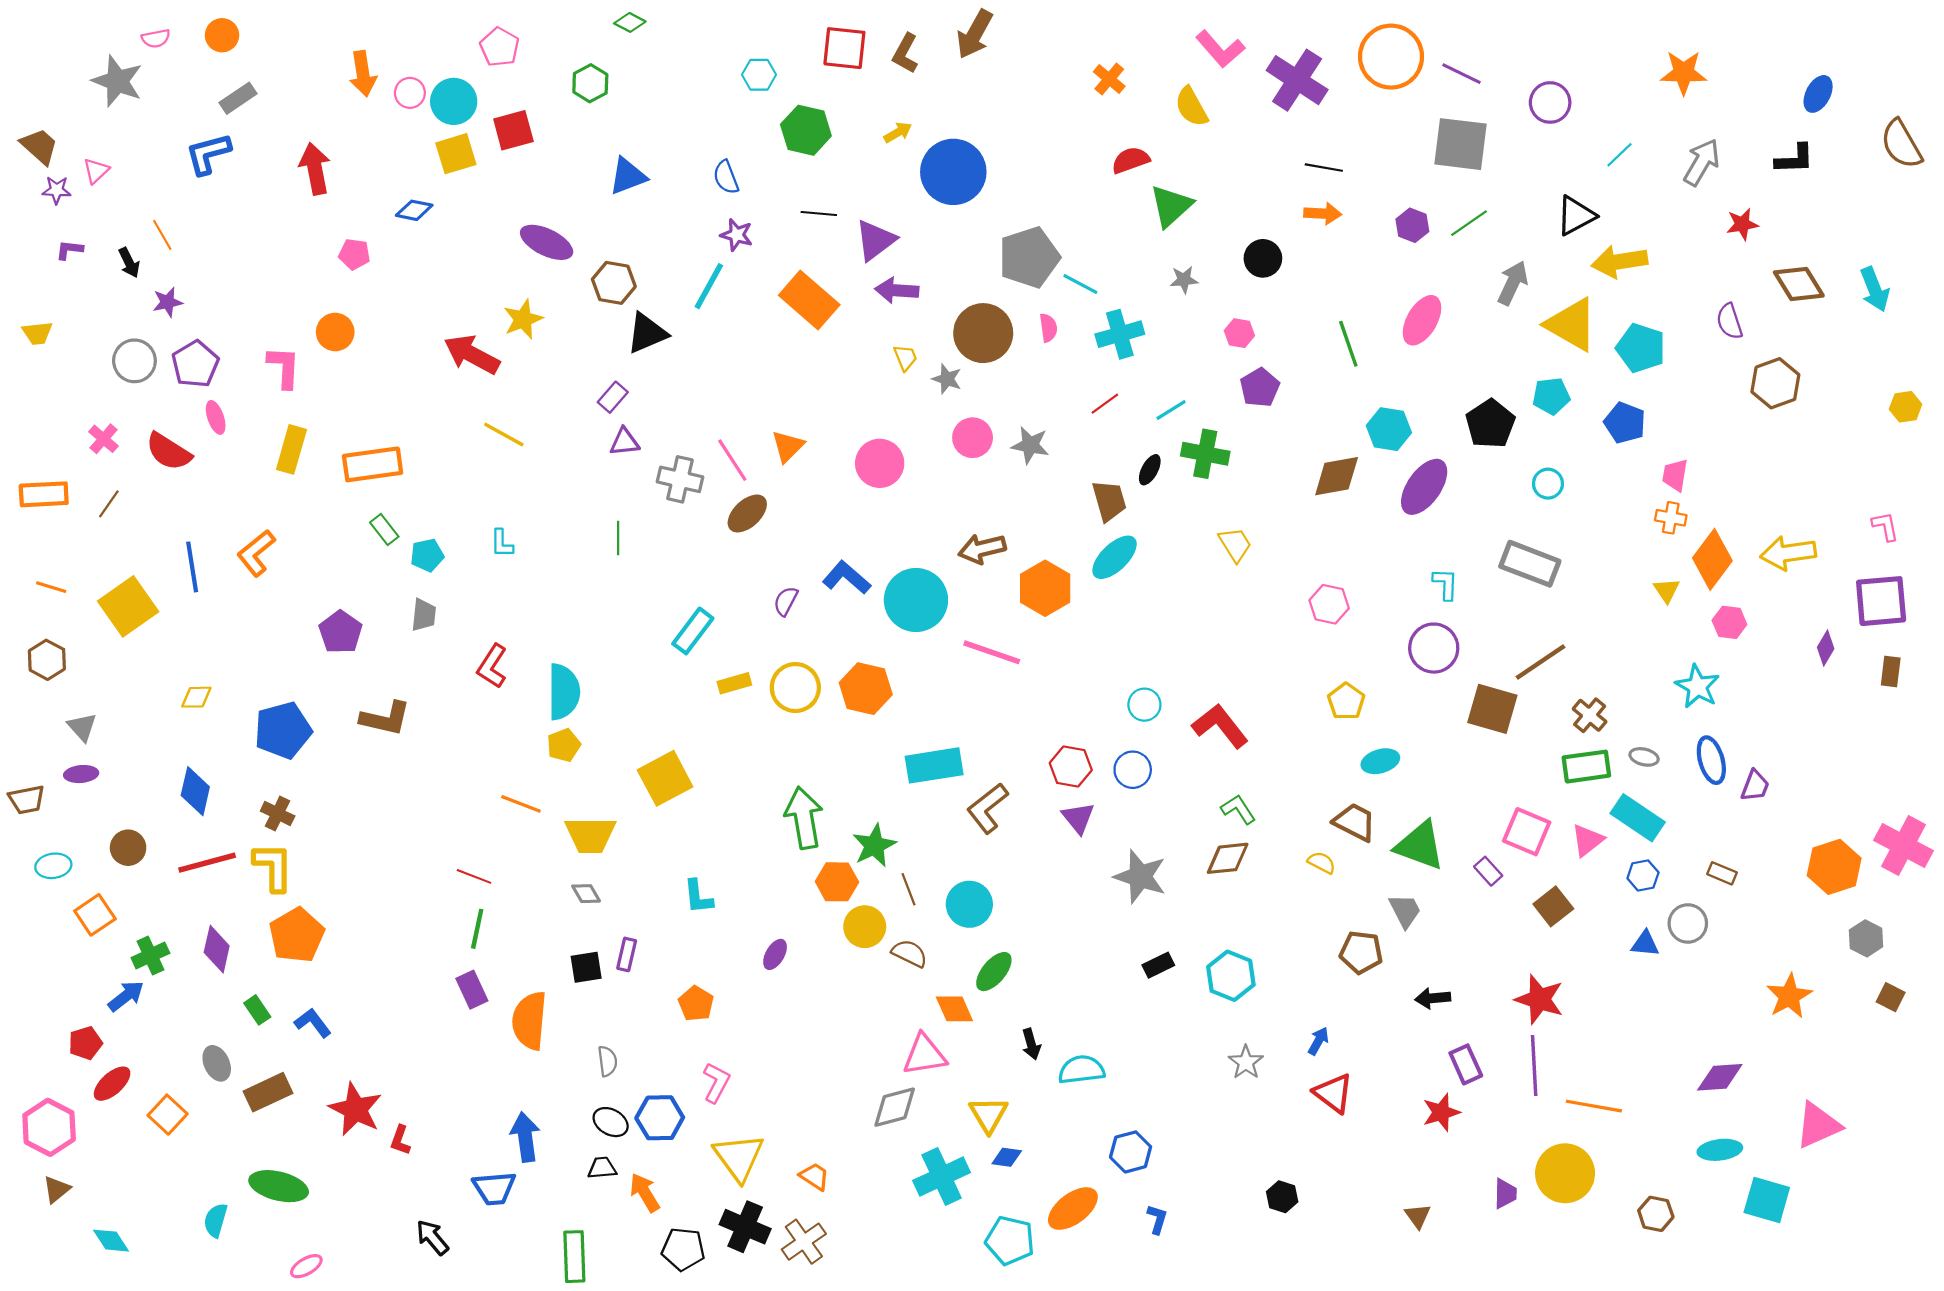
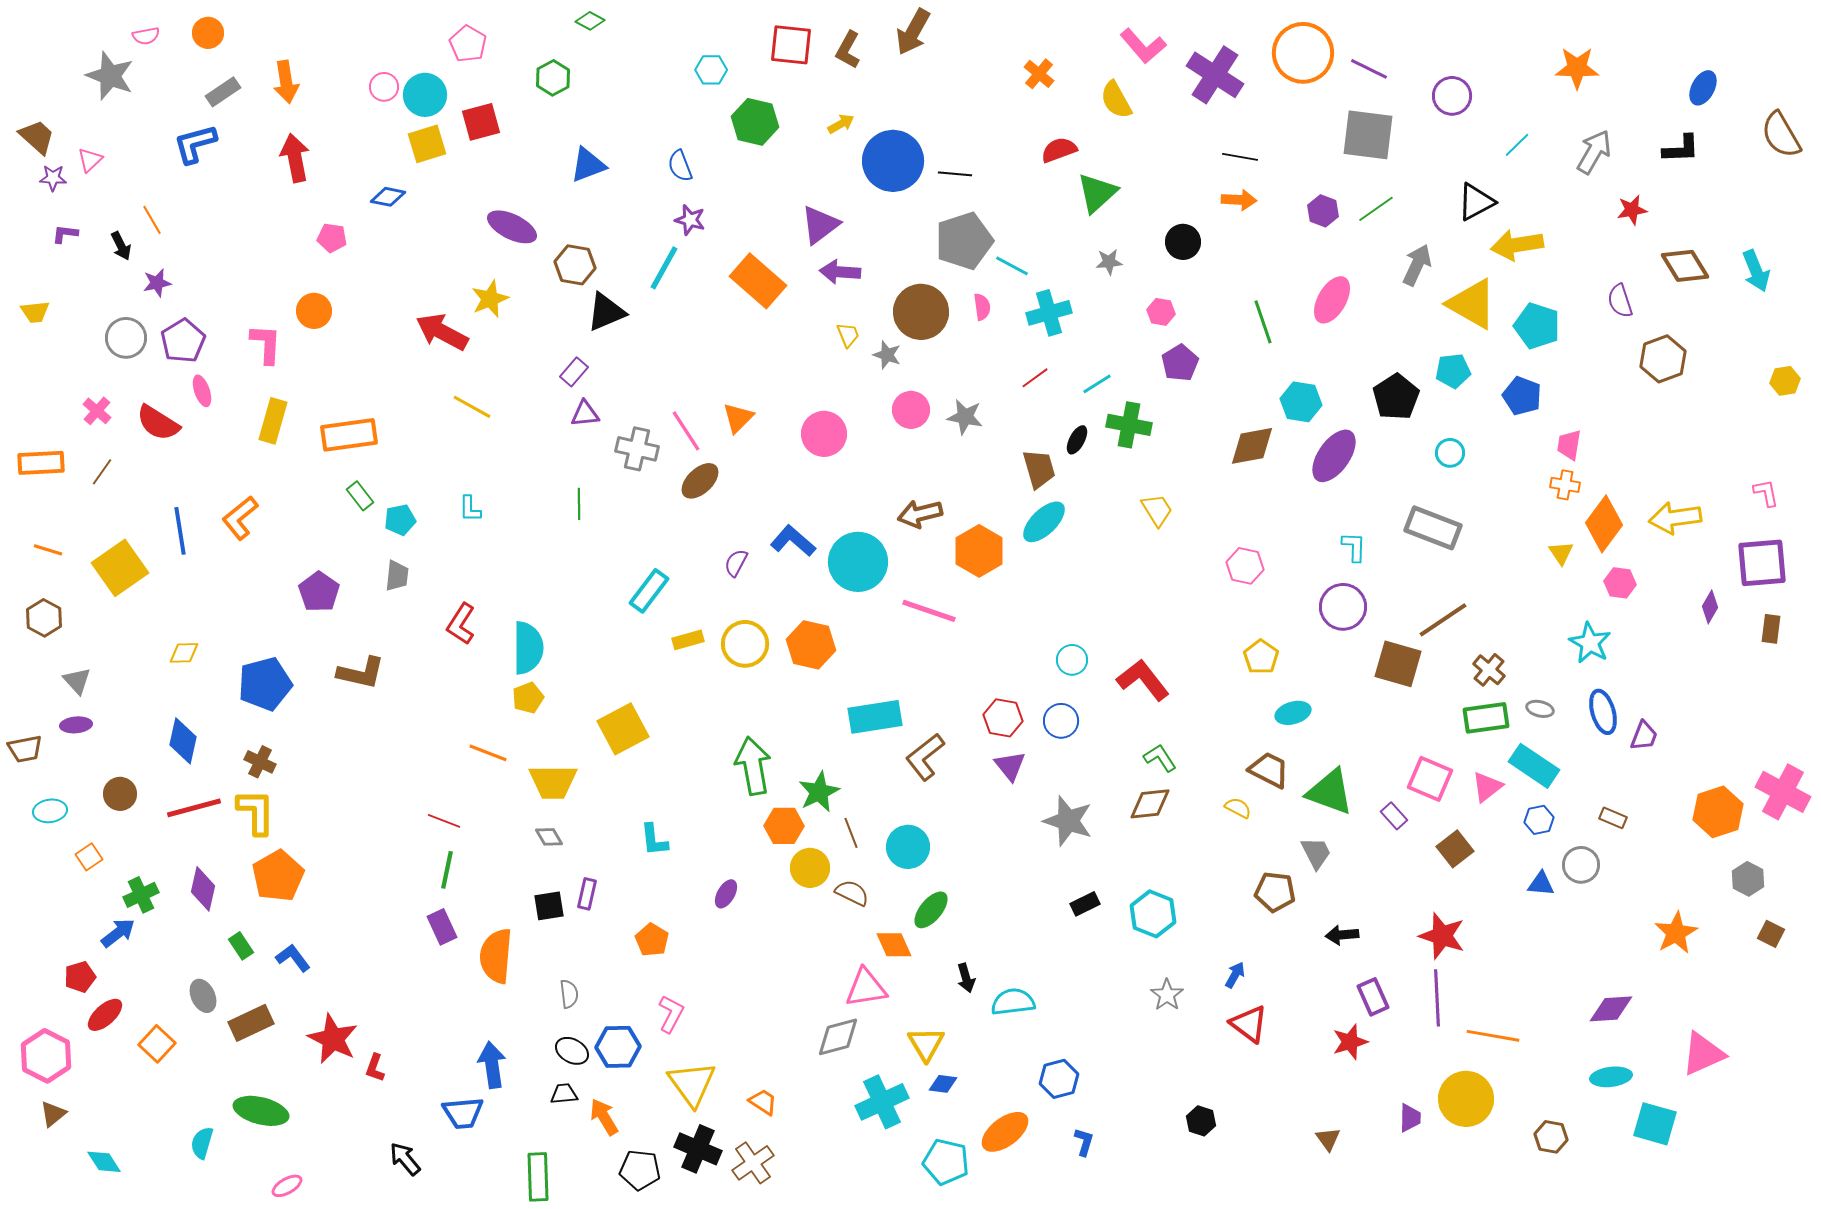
orange arrow: (363, 74) -> (286, 82), moved
black line: (819, 214) -> (955, 174), moved
orange square: (95, 915) -> (89, 857), size x0.7

